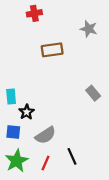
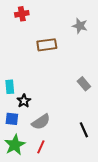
red cross: (34, 13) -> (22, 14), moved
black line: (72, 156) -> (84, 130), moved

